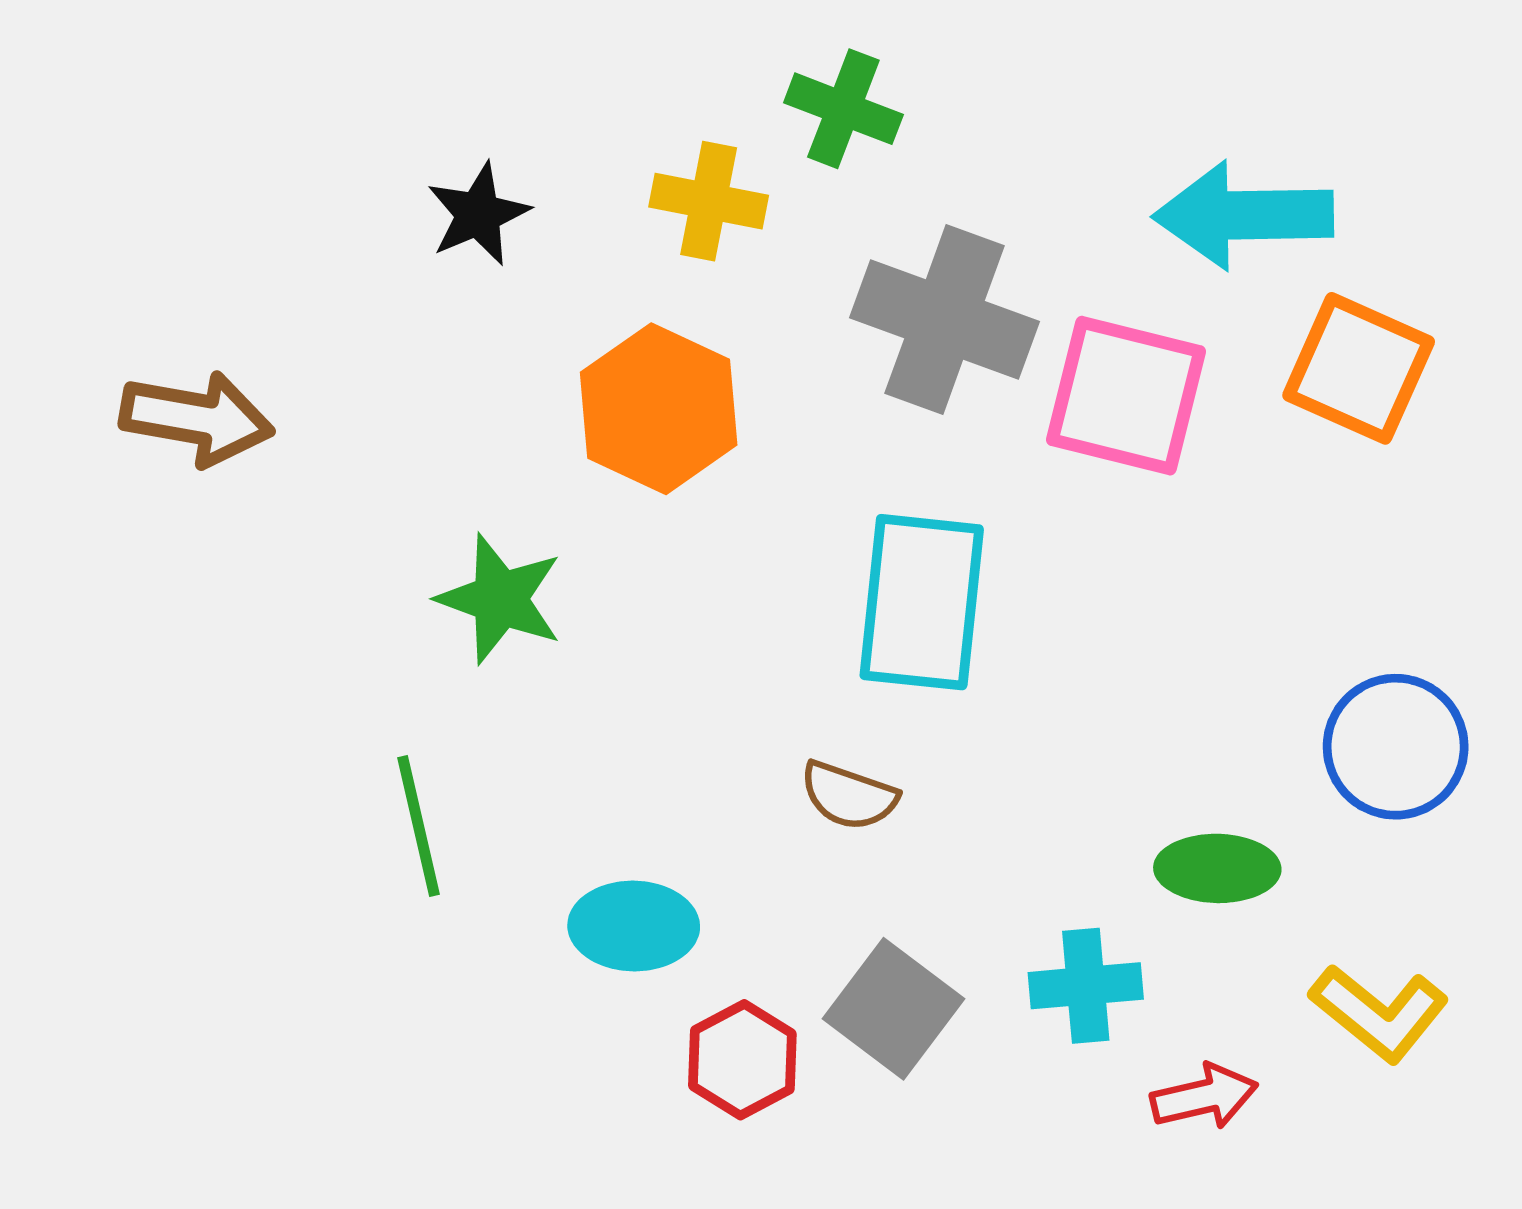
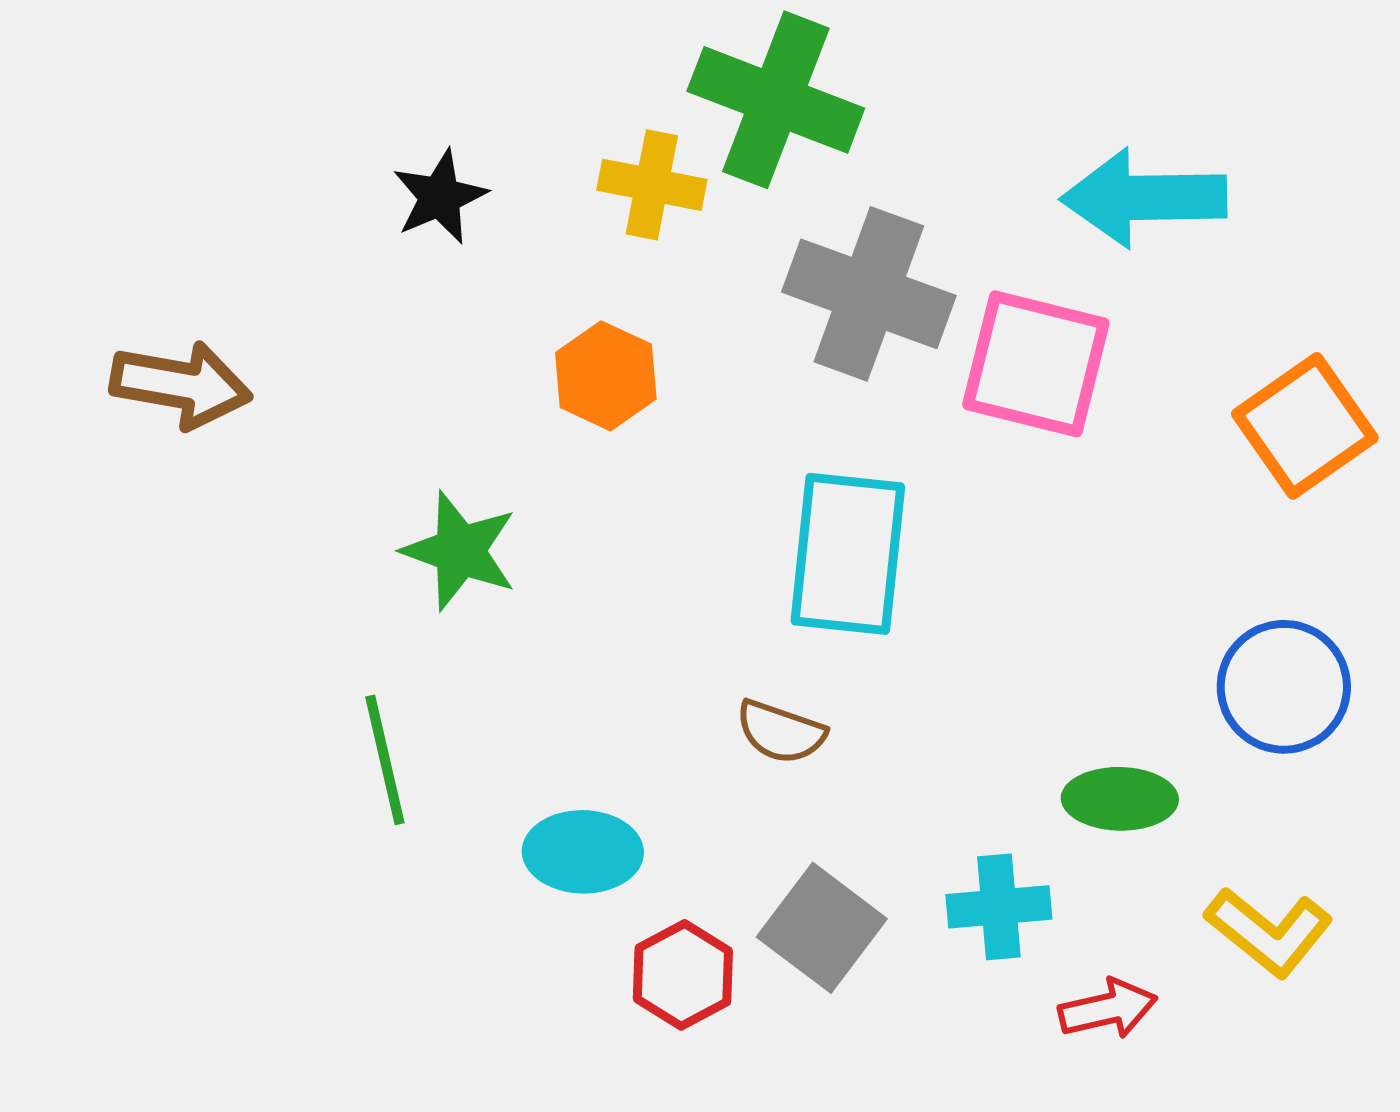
green cross: (843, 109) -> (776, 100), size x1.6
orange square: (1359, 368) -> (1305, 426), moved, turned 31
orange hexagon: (659, 409) -> (606, 376), size x0.7

